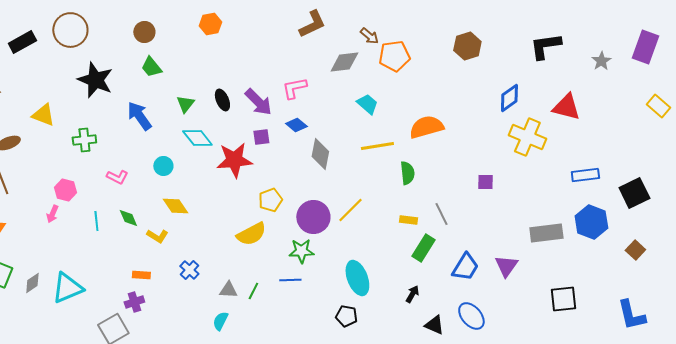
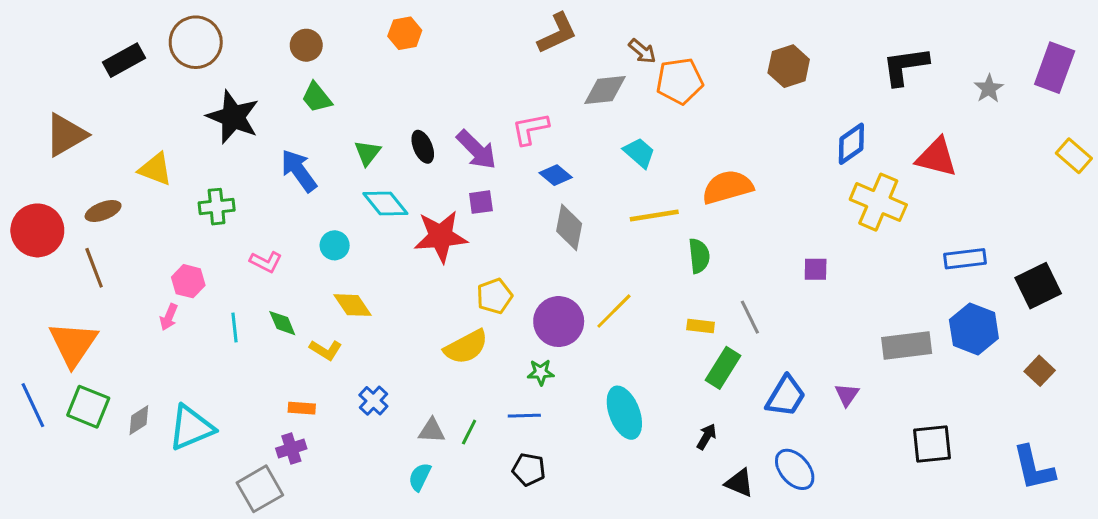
blue diamond: (296, 125) -> (556, 175), moved
green star: (301, 251) -> (541, 372), size x0.7
purple triangle: (506, 266) -> (847, 395), size x0.7
black pentagon: (346, 316) -> (529, 469), moved

